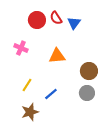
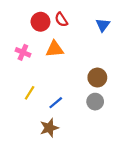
blue triangle: (74, 23) -> (103, 25), moved
orange triangle: (57, 56) -> (55, 49), moved
brown star: (30, 112) -> (49, 128), moved

